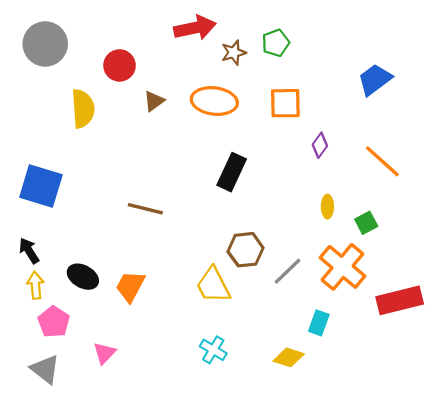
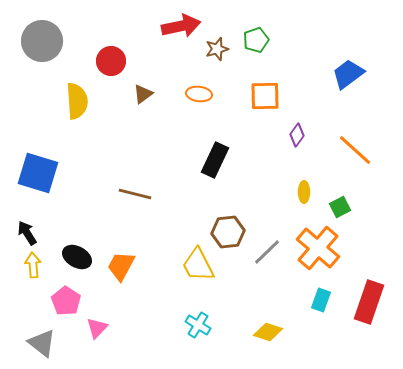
orange ellipse: (214, 101) -> (199, 94), size x0.6
red rectangle: (400, 300) -> (369, 302), moved, turned -57
pink pentagon: (54, 322) -> (66, 301), moved
cyan rectangle: (319, 323) -> (321, 300), moved

